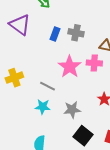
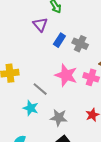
purple triangle: (20, 25) -> (40, 25), moved, size x0.7
pink star: (70, 67) -> (66, 75), turned -30

